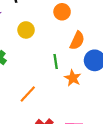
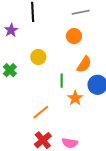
yellow circle: (26, 30) -> (38, 57), moved
orange line: (28, 94) -> (41, 112), moved

